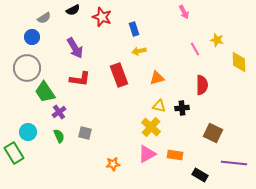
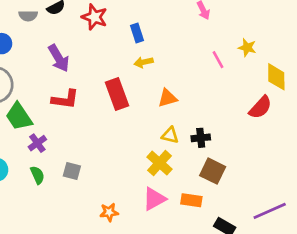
gray semicircle: (44, 18) -> (28, 16), moved, turned 32
red semicircle: (202, 85) -> (260, 107), moved, turned 42
brown square: (213, 133) -> (213, 171), moved
purple line: (234, 163) -> (270, 211), turned -30

